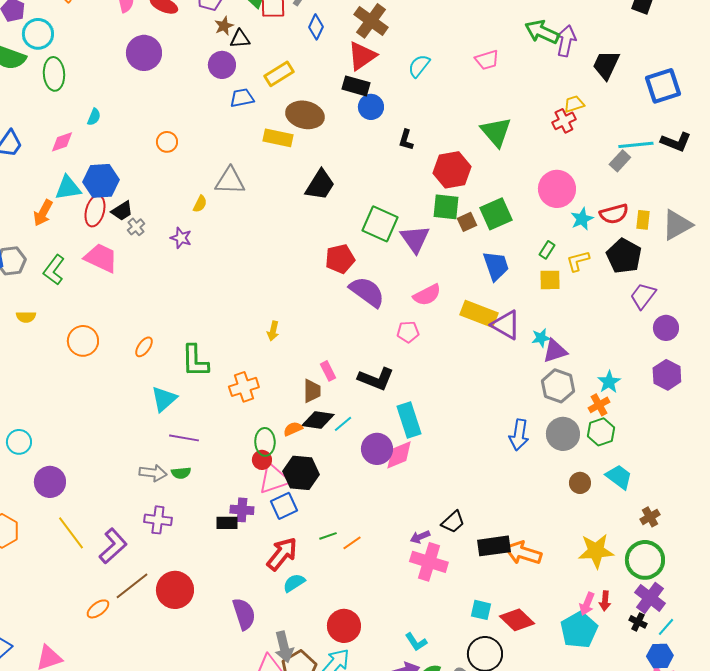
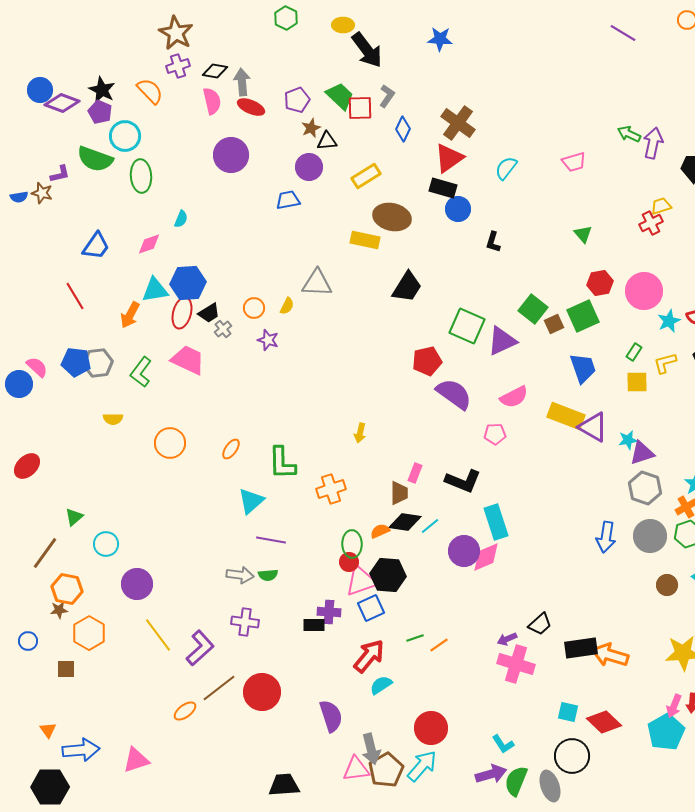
green arrow: (542, 32) -> (629, 134), size x0.7
blue trapezoid: (242, 98) -> (288, 200), moved
green triangle: (496, 132) -> (583, 234), size x0.6
orange circle: (167, 142) -> (254, 308), moved
red hexagon: (452, 170) -> (600, 283), moved, size x0.7
green square: (446, 207) -> (533, 309), turned 32
purple triangle: (415, 239) -> (502, 341), turned 40
pink rectangle: (328, 371) -> (415, 473), turned 48

